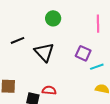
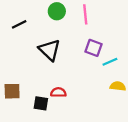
pink line: (98, 24) -> (85, 14), moved
black line: (17, 40) -> (19, 24), moved

